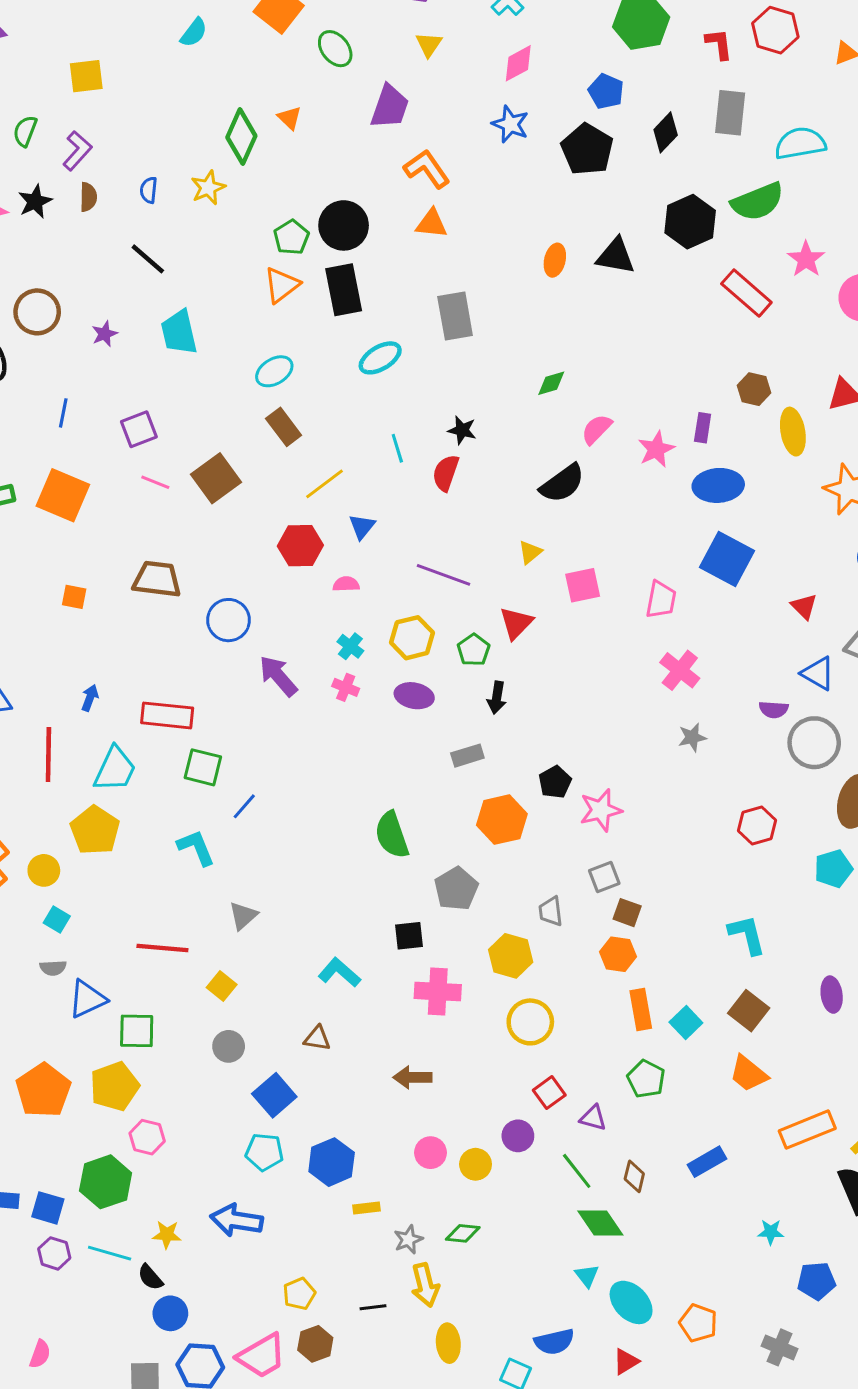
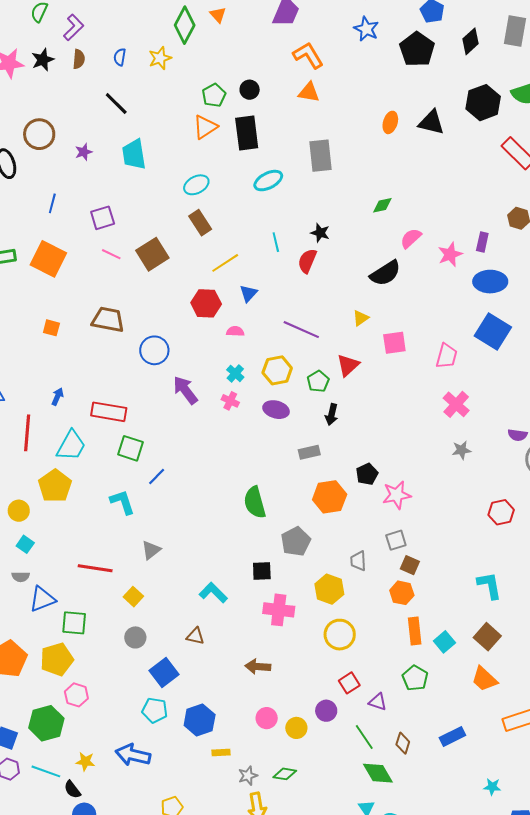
black circle: (344, 225) -> (250, 90), size x0.6

